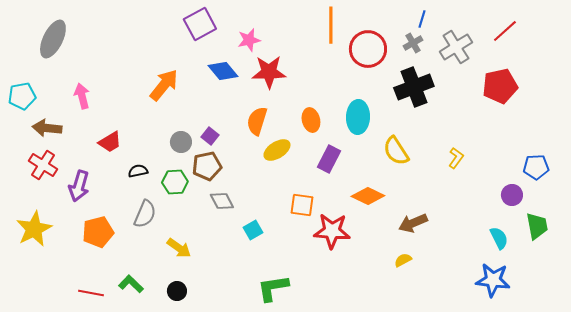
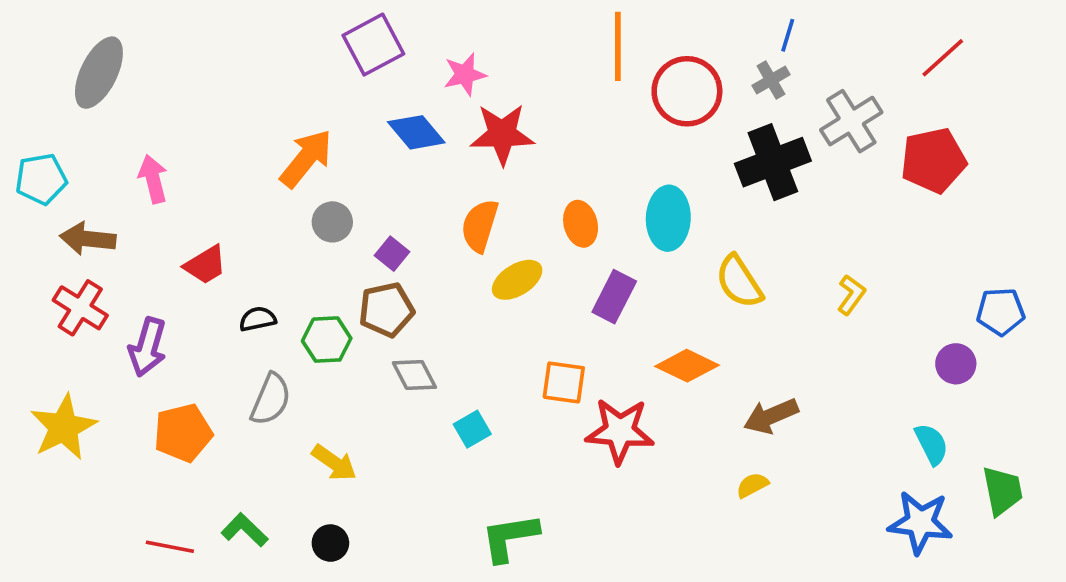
gray cross: (456, 47) -> (851, 121), moved
gray circle: (181, 142) -> (332, 222), moved
green trapezoid: (537, 226) -> (1002, 491), moved

